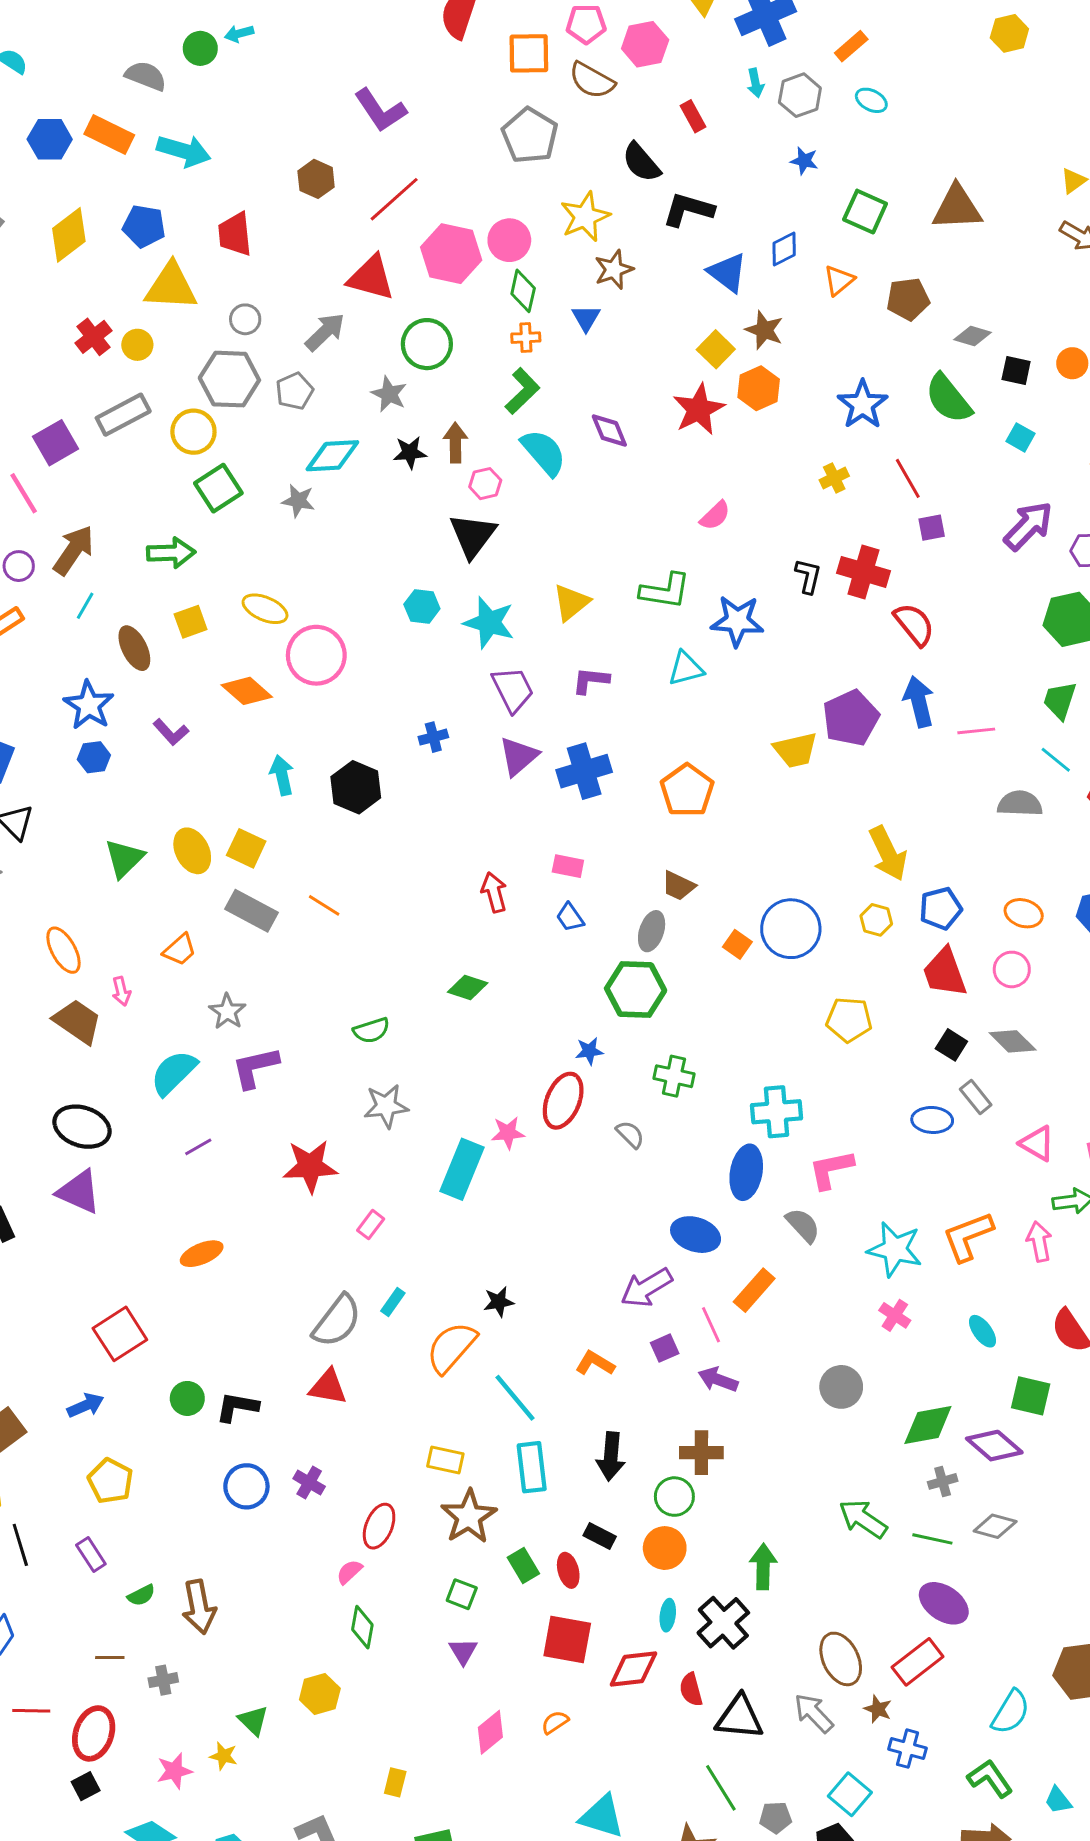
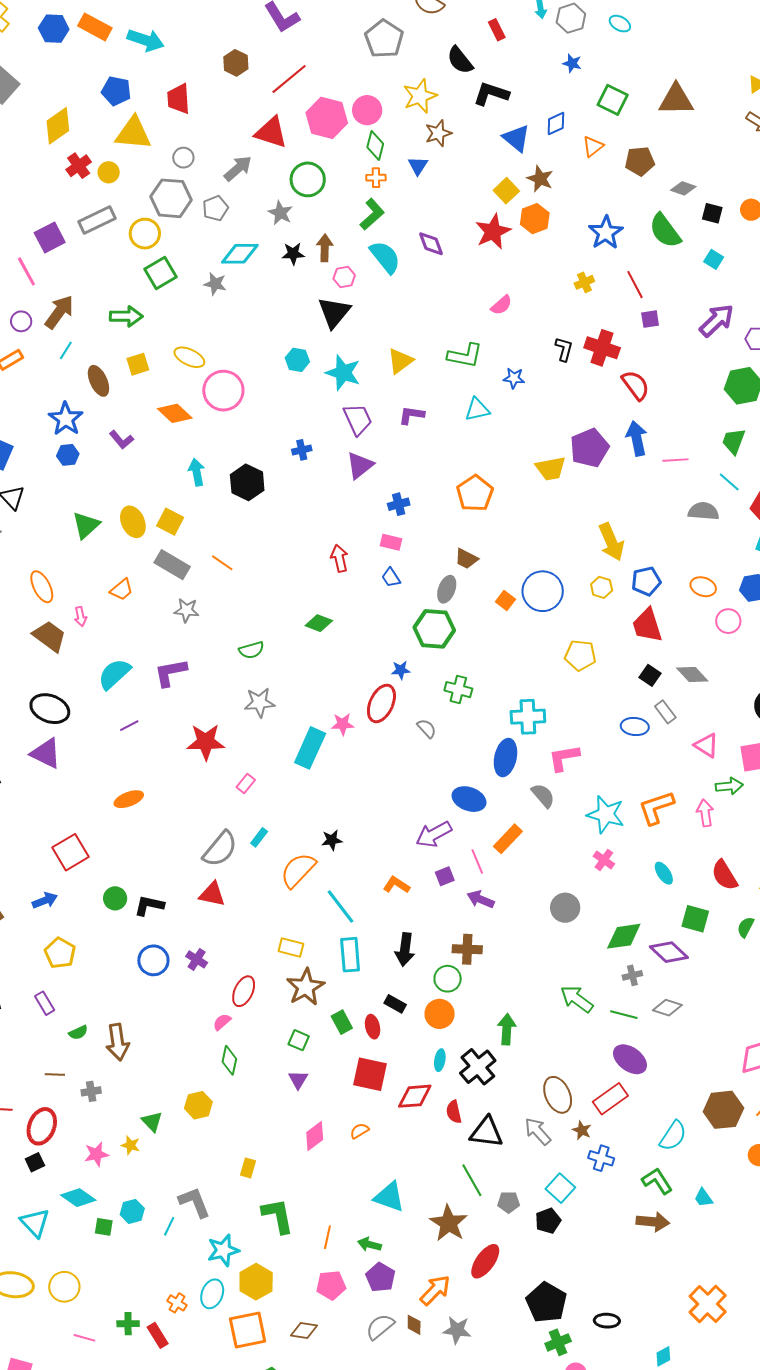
yellow diamond: (69, 235) -> (58, 126), moved
blue star: (737, 621) -> (514, 378), size x0.6
blue cross: (584, 771) -> (399, 504), moved, size x0.6
pink circle: (1012, 969) -> (728, 621), moved
gray star: (227, 1012) -> (186, 610), moved, turned -30

